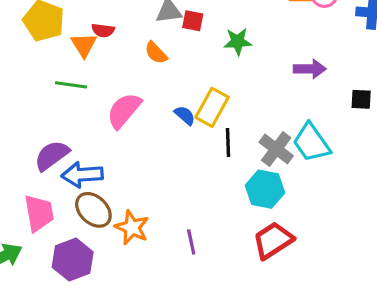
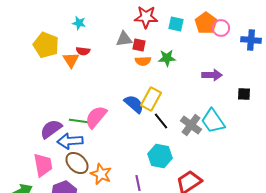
orange semicircle: (156, 53) -> (143, 61), moved, turned -49
green line: (71, 85) -> (79, 121), moved
pink semicircle: (124, 111) -> (96, 117), moved
blue semicircle: (185, 115) -> (134, 104), size x1.5
black line: (228, 143) -> (161, 121), turned -36
cyan hexagon: (265, 189) -> (160, 156), moved

